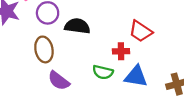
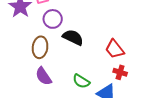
red trapezoid: (141, 31) -> (115, 49), moved
red cross: (121, 51) -> (120, 72), moved

